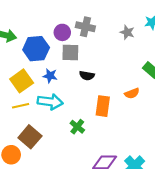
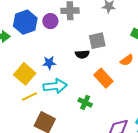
blue hexagon: (36, 49) -> (25, 22), moved
gray square: (70, 53) -> (97, 41), moved
orange rectangle: (103, 106) -> (103, 78), turned -36

